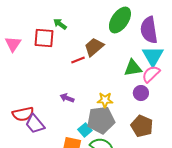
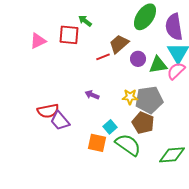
pink triangle: (13, 44) -> (38, 41), turned 30
purple circle: (141, 93) -> (138, 59), moved
gray pentagon: (101, 120) -> (149, 100), moved
brown pentagon: (142, 126) -> (143, 123), moved

